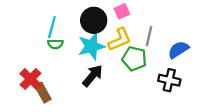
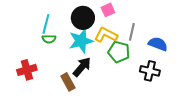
yellow L-shape: (120, 40) -> (106, 35), turned -130
blue semicircle: (178, 50) -> (158, 44), turned 54
red cross: (30, 79) -> (27, 70), turned 30
brown rectangle: (43, 93) -> (68, 82), moved

